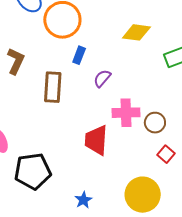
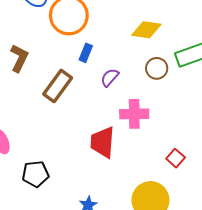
brown rectangle: (53, 87) -> (58, 86), turned 32
brown circle: (155, 123) -> (157, 68), moved
black pentagon: (33, 171) -> (35, 174), size x0.7

